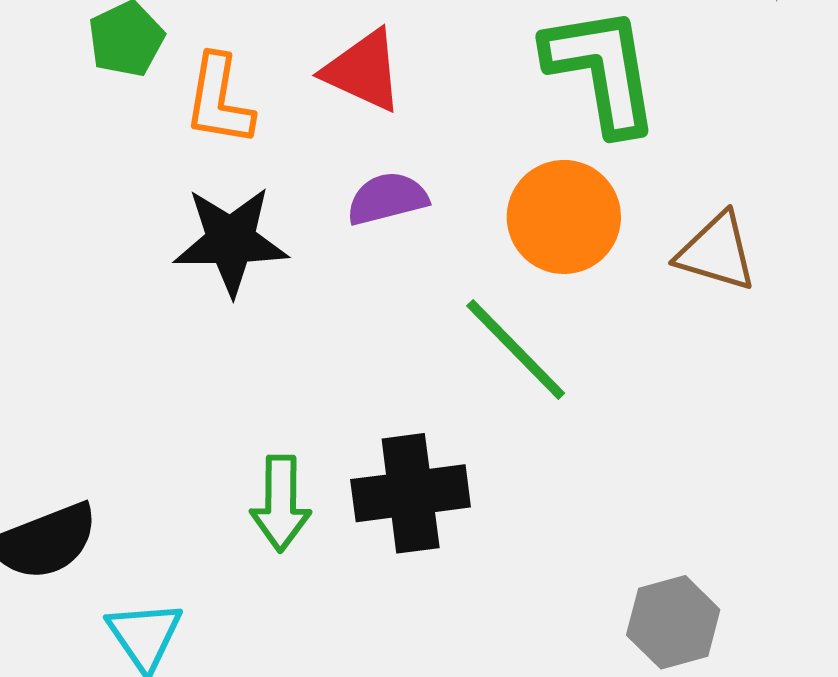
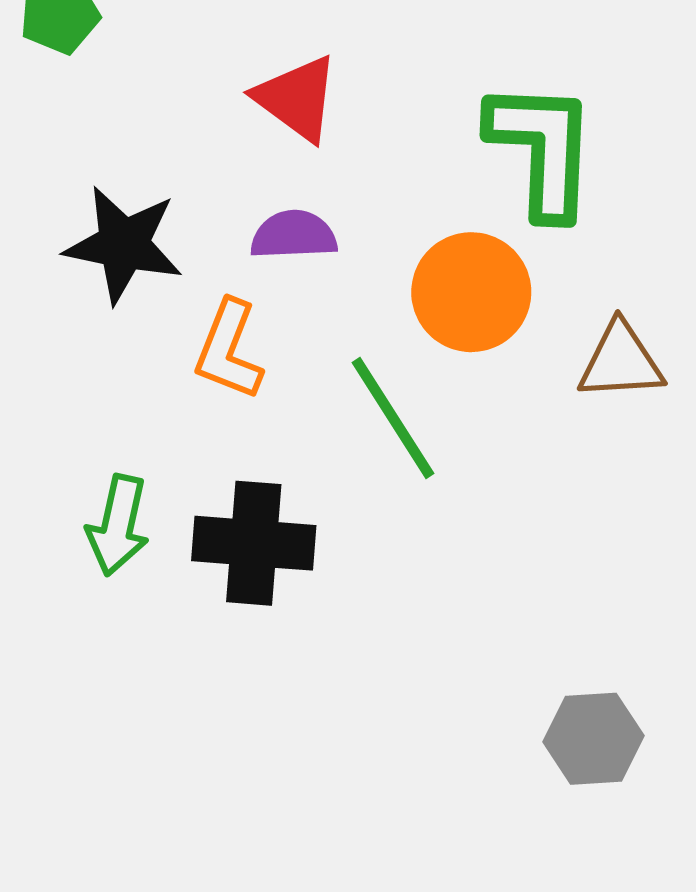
orange L-shape: (219, 100) -> (229, 350), moved
brown triangle: (717, 252) -> (621, 361), turned -32
gray hexagon: (673, 622) -> (593, 739), moved

